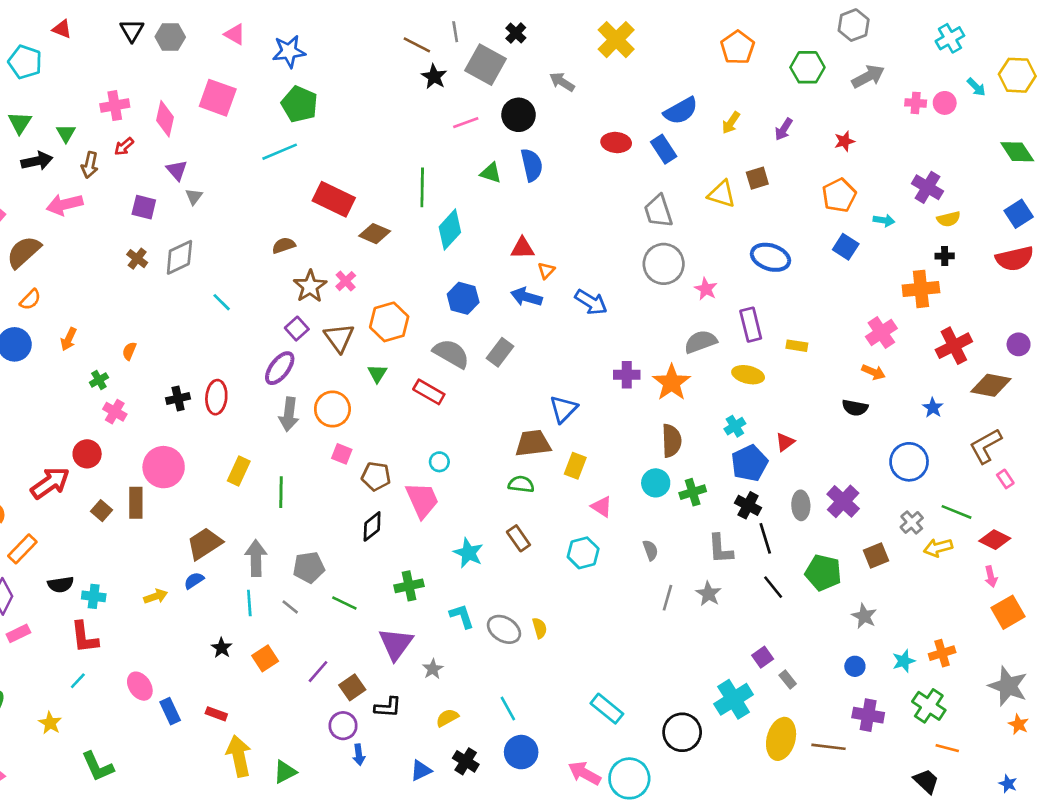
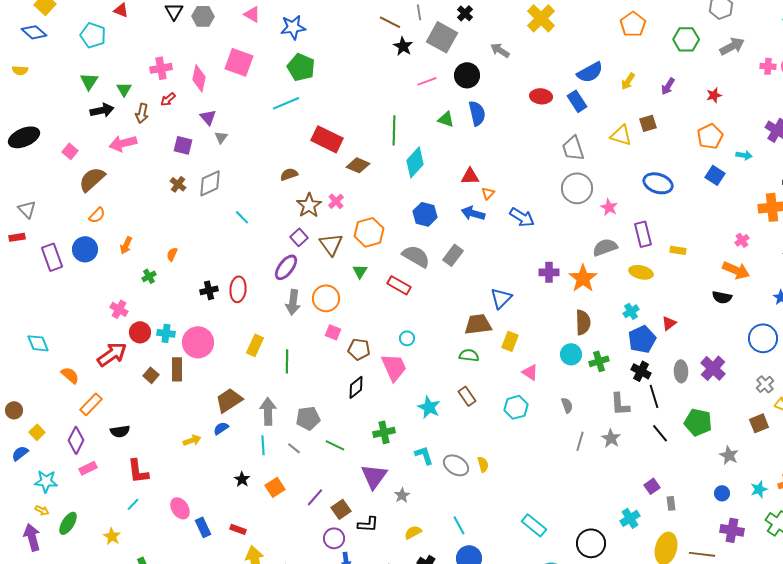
pink cross: (881, 332) -> (742, 240), size x0.6
orange arrow: (873, 372) -> (736, 270), size x1.5
pink cross: (115, 412) -> (119, 309), moved
brown square: (876, 555) -> (759, 423), moved
cyan cross: (94, 596) -> (166, 333), moved
gray rectangle: (788, 679) -> (671, 503), turned 32
cyan cross: (734, 699) -> (630, 518), size x0.7

